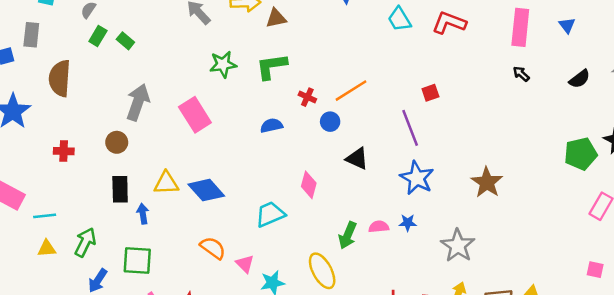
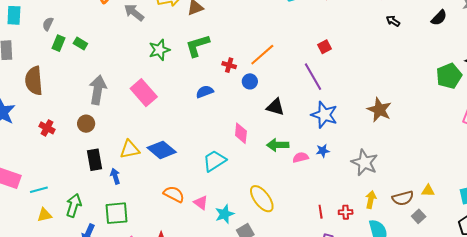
red cross: (64, 151) -> (47, 128), moved, turned 35
green arrow: (348, 235) -> (278, 145), moved, turned 75

